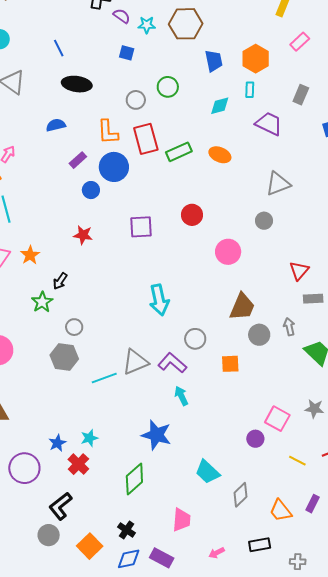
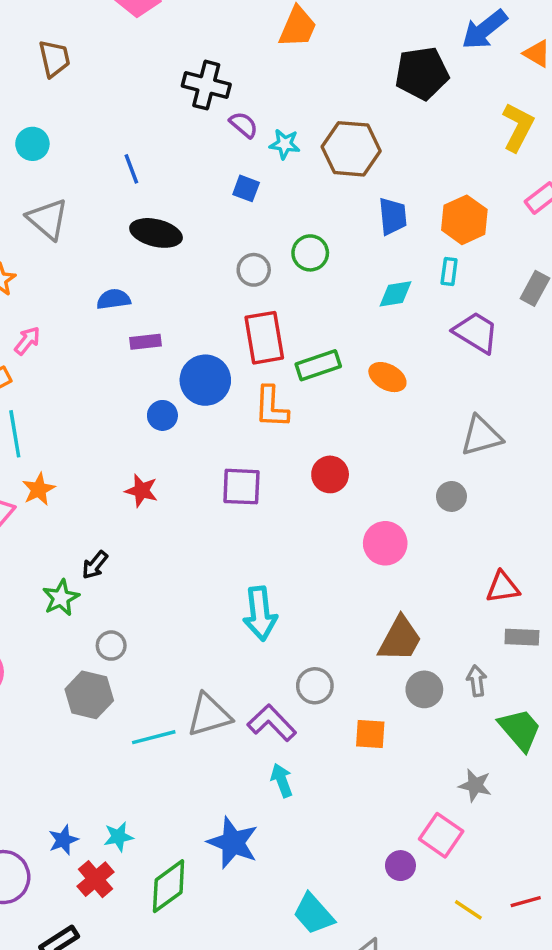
orange L-shape: (108, 132) -> (271, 407), moved
purple rectangle: (78, 160) -> (146, 342), moved, turned 30
orange star: (30, 255) -> (39, 489), moved
red triangle: (299, 271) -> (503, 587), turned 35
gray star: (314, 409) -> (475, 785), moved
green diamond: (134, 479) -> (169, 886), moved

